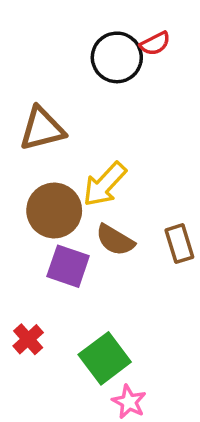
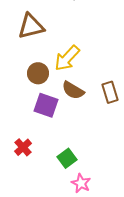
brown circle: (54, 210) -> (38, 73), size x0.7
green square: (105, 358) -> (67, 158), size x0.7

